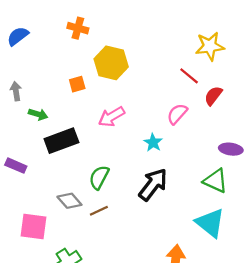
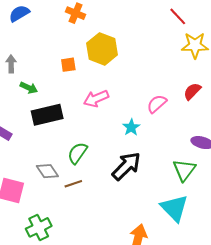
red line: (189, 76) -> (178, 16), moved
green triangle: (215, 181) -> (184, 170), turned 35

